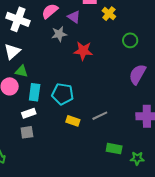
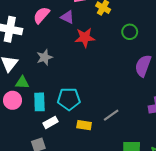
gray star: (59, 34) -> (44, 57), moved
red star: (83, 51) -> (85, 38), moved
white rectangle: (29, 113) -> (51, 122), moved

